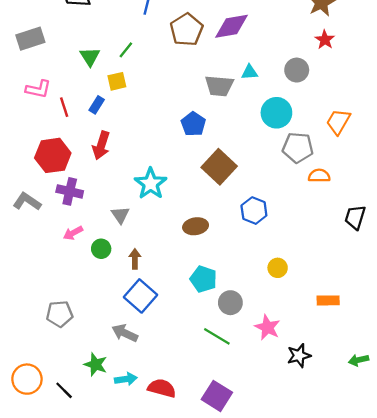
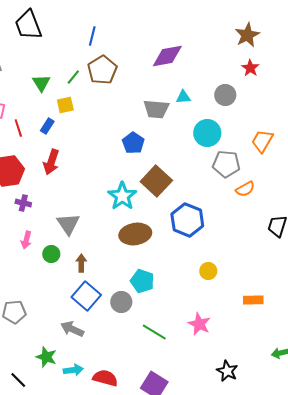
brown pentagon: (187, 30) -> (102, 70), moved
orange semicircle: (319, 176) -> (245, 189), turned 150
cyan star: (151, 184) -> (122, 196), moved
purple cross: (70, 191) -> (23, 203), size x0.7
blue hexagon: (254, 211) -> (187, 220), size x1.4
gray triangle: (120, 215) -> (68, 224), size x1.4
brown ellipse: (196, 226) -> (135, 234), size x1.4
pink arrow: (73, 233) -> (26, 240), turned -48
gray circle: (230, 303) -> (121, 302), moved
black star: (299, 355) -> (227, 371), moved, turned -30

